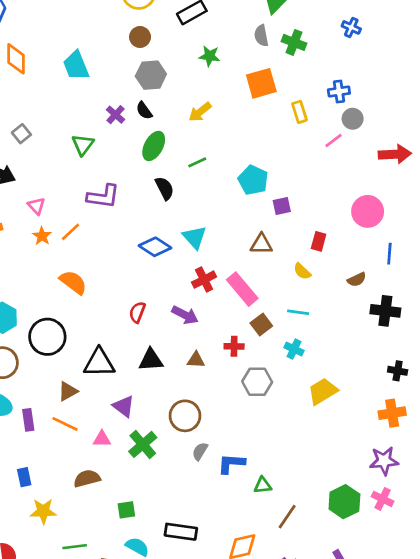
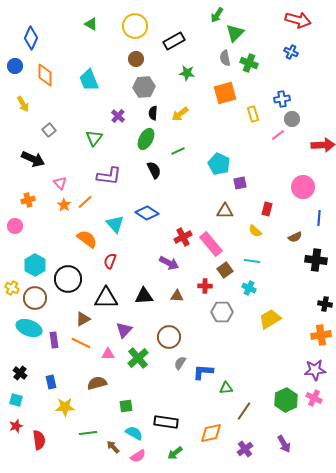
black semicircle: (144, 111) -> (153, 113), moved, turned 40
cyan triangle: (195, 237) -> (115, 224), moved
red semicircle: (137, 312) -> (110, 261), moved
purple triangle: (124, 406) -> (124, 330), turned 36

